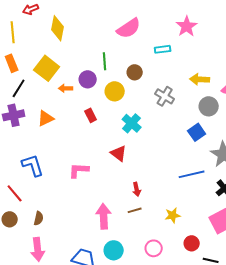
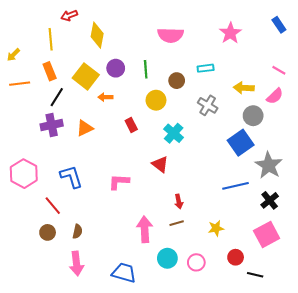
pink semicircle: (129, 28) -> (170, 35), turned 35
cyan rectangle: (163, 49) -> (206, 68), moved
purple circle: (88, 79) -> (116, 68), moved
blue square: (197, 132) -> (241, 143), size x1.4
cyan circle: (114, 250) -> (167, 258), moved

